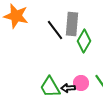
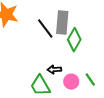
black arrow: (68, 88) -> (54, 70), moved

